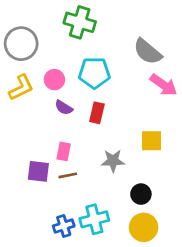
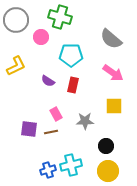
gray circle: (21, 44) -> (16, 20), moved
pink circle: (54, 80) -> (41, 37), moved
pink arrow: (164, 85) -> (113, 73), moved
pink rectangle: (64, 151) -> (56, 114), moved, turned -40

